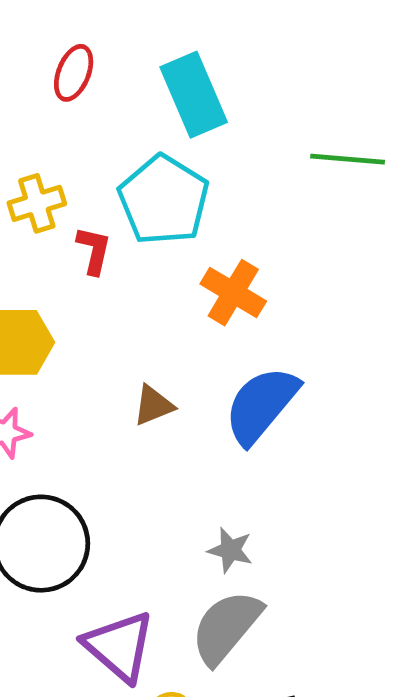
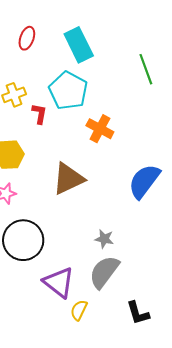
green line: (348, 159) -> (146, 69), turned 68
brown triangle: (153, 405) -> (68, 179), size x1.8
blue semicircle: (261, 405) -> (144, 181), moved

